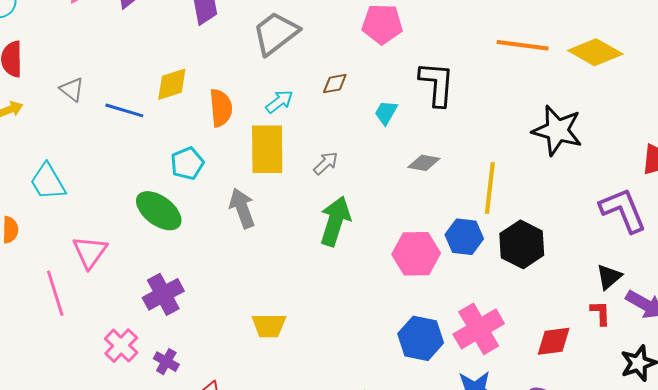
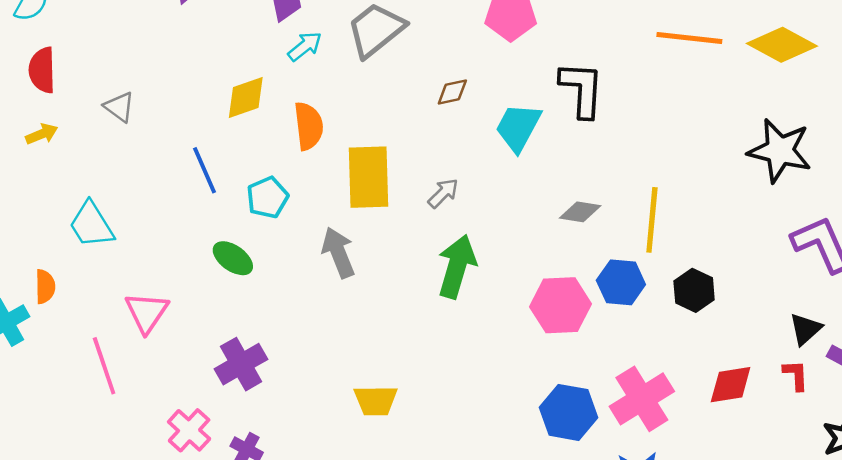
cyan arrow: (279, 102) -> (305, 46), moved
blue line: (124, 110) -> (204, 170), moved, turned 51
cyan trapezoid: (386, 113) -> (518, 127), size x1.6
black star: (557, 130) -> (780, 151), moved
gray diamond: (424, 163) -> (580, 212), moved
green ellipse: (159, 211) -> (233, 258), size x0.7
black hexagon: (522, 244) -> (694, 290), size x0.7
red diamond: (554, 341) -> (731, 385), moved

